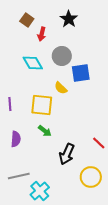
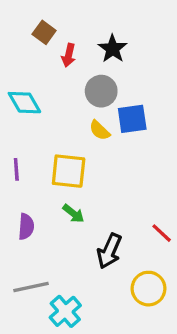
black star: (69, 19) -> (113, 49), moved
cyan diamond: (33, 63) -> (24, 103), moved
yellow semicircle: (61, 88) -> (100, 130), moved

